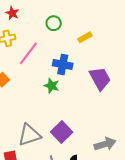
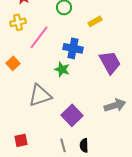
gray triangle: (29, 135) -> (40, 95), moved
gray arrow: (105, 144) -> (115, 105), moved

